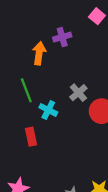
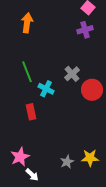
purple cross: (62, 37) -> (85, 30), moved
orange arrow: (39, 53) -> (27, 23), moved

